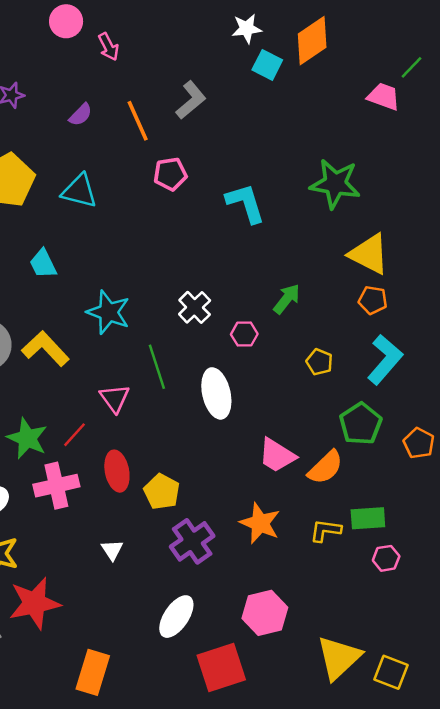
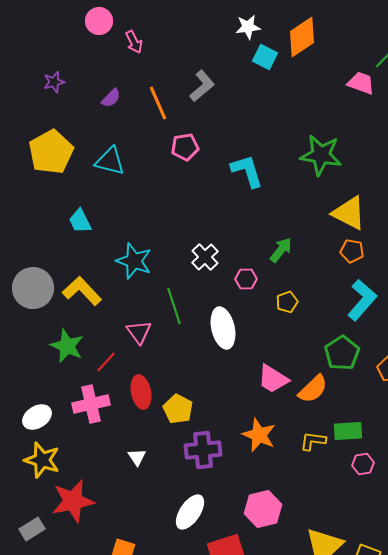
yellow pentagon: (319, 362) -> (287, 302), moved, turned 30
green star: (27, 438) -> (67, 346), moved
purple cross: (192, 541) -> (203, 450), turned 30

